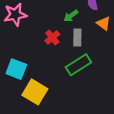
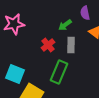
green rectangle: (78, 65) -> (59, 72), moved, turned -35

